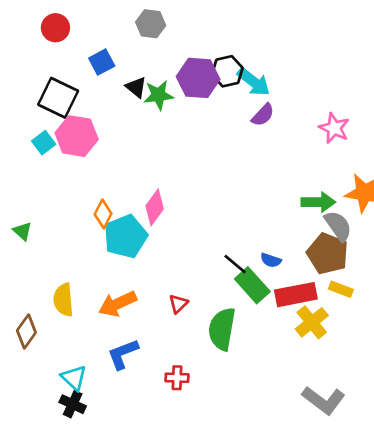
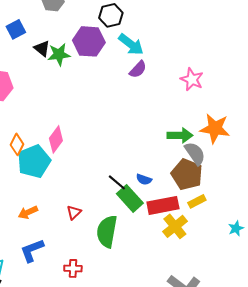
black hexagon: (227, 71) -> (111, 15), moved
yellow rectangle: (341, 289) -> (197, 201), turned -48
orange arrow: (118, 304) -> (28, 212), size x0.7

